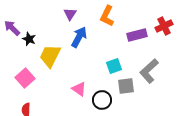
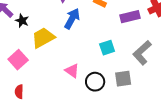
yellow trapezoid: (50, 56) -> (43, 38), turned 35
gray square: (126, 86) -> (123, 79), moved

